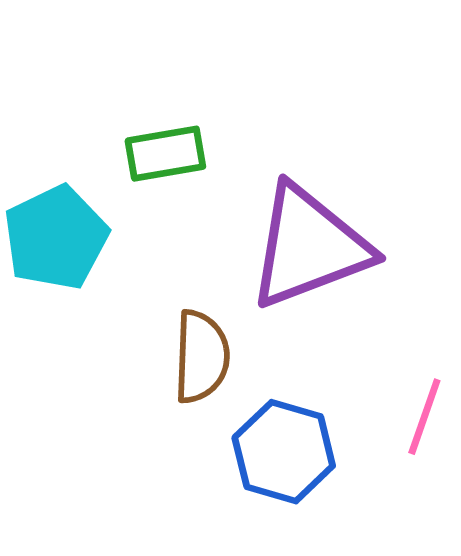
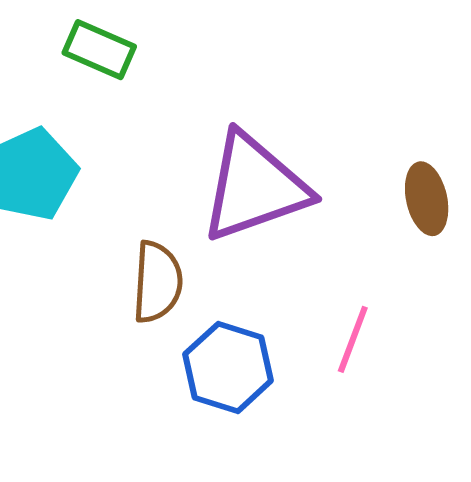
green rectangle: (165, 154) -> (99, 50), moved, turned 32

